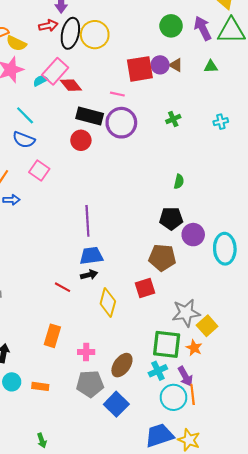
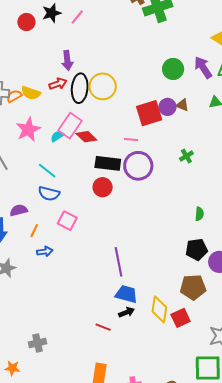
yellow semicircle: (16, 43) -> (31, 93), moved
blue trapezoid: (91, 256) -> (126, 294), turned 30
yellow diamond: (108, 302) -> (159, 309), moved

